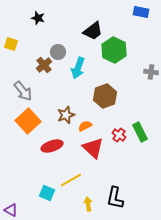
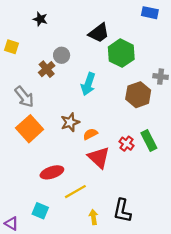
cyan arrow: (78, 68) -> (88, 84), moved
brown hexagon: (105, 96) -> (138, 95), moved
red ellipse: (52, 146) -> (52, 172), moved
cyan square: (47, 193) -> (40, 211), moved

